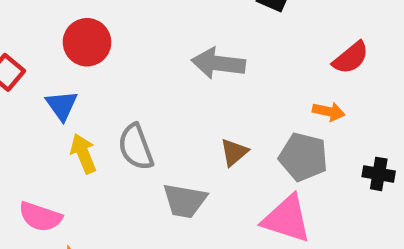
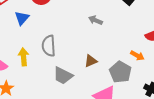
gray arrow: (218, 63) -> (96, 20), size x0.6
yellow arrow: (83, 154) -> (23, 57), moved

